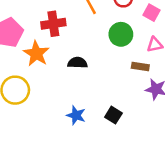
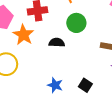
green circle: (121, 34) -> (76, 23), moved

